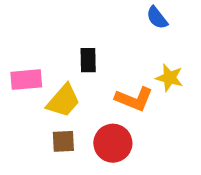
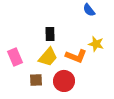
pink rectangle: (26, 80) -> (15, 57), moved, turned 72
yellow trapezoid: (63, 101) -> (48, 57), moved

